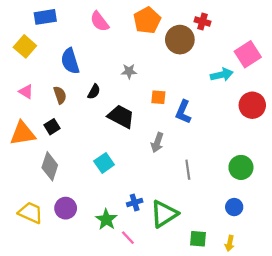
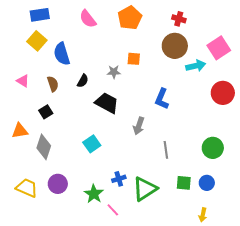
brown circle: (180, 40) -> (175, 46), moved
yellow square: (25, 46) -> (37, 41), moved
gray star: (129, 71) -> (114, 72), moved
orange square: (158, 97) -> (134, 59), moved
orange triangle: (23, 133) -> (20, 131), moved, size x0.7
green square: (198, 239) -> (184, 183), moved

